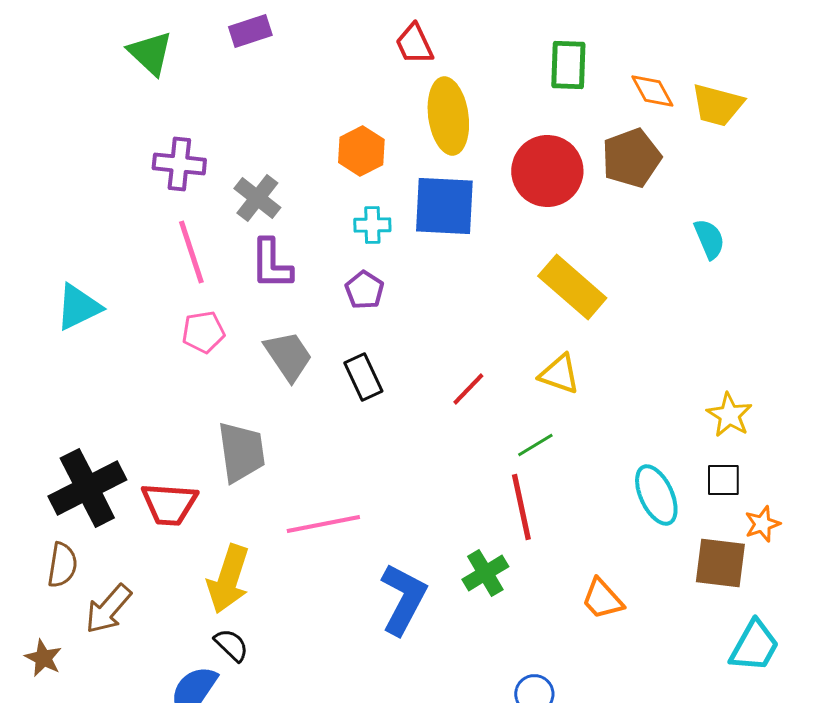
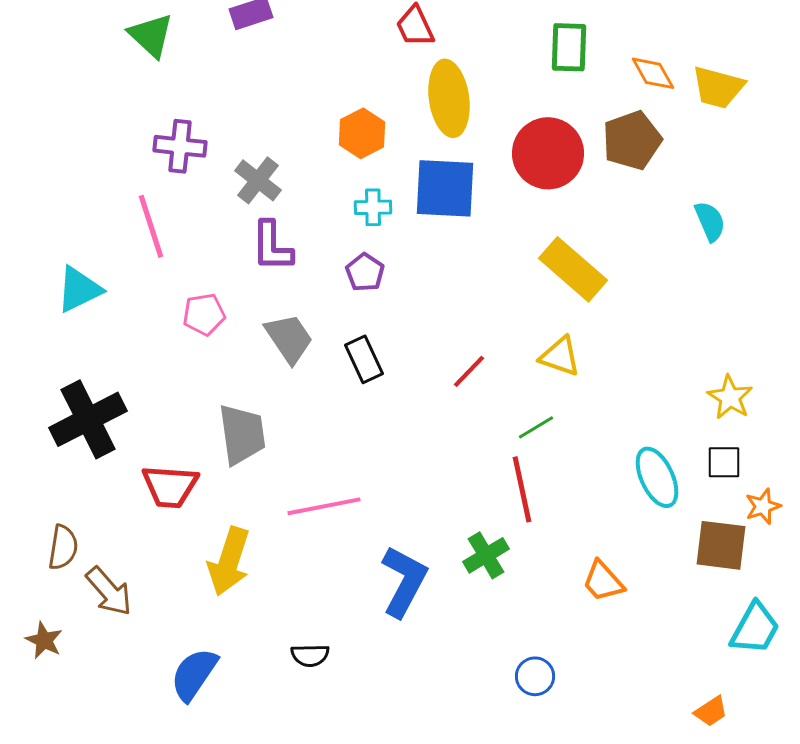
pink line: (191, 252) -> (151, 226), moved
black cross: (87, 488) -> (88, 419), moved
brown arrow: (108, 609) -> (109, 591), turned -82
black semicircle: (231, 645) -> (310, 655), moved, turned 135

